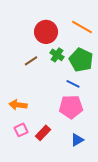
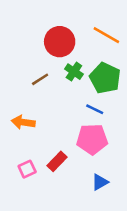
orange arrow: (18, 105) -> (23, 122), moved
red rectangle: (43, 133) -> (57, 161), moved

